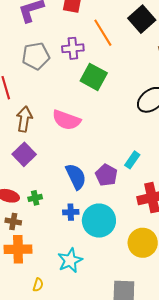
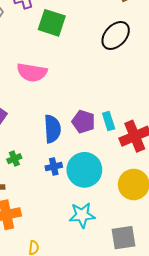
cyan rectangle: (132, 160) -> (109, 121), moved, turned -42
blue semicircle: (76, 177) -> (52, 129), turned 32
cyan star: (70, 260) -> (82, 215), moved, turned 30

